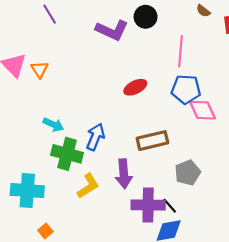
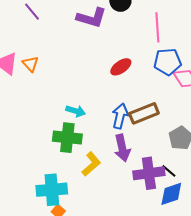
cyan arrow: (53, 125) -> (76, 111), moved
blue arrow: (95, 137) -> (120, 116), moved
cyan cross: (27, 191) -> (52, 190), moved

